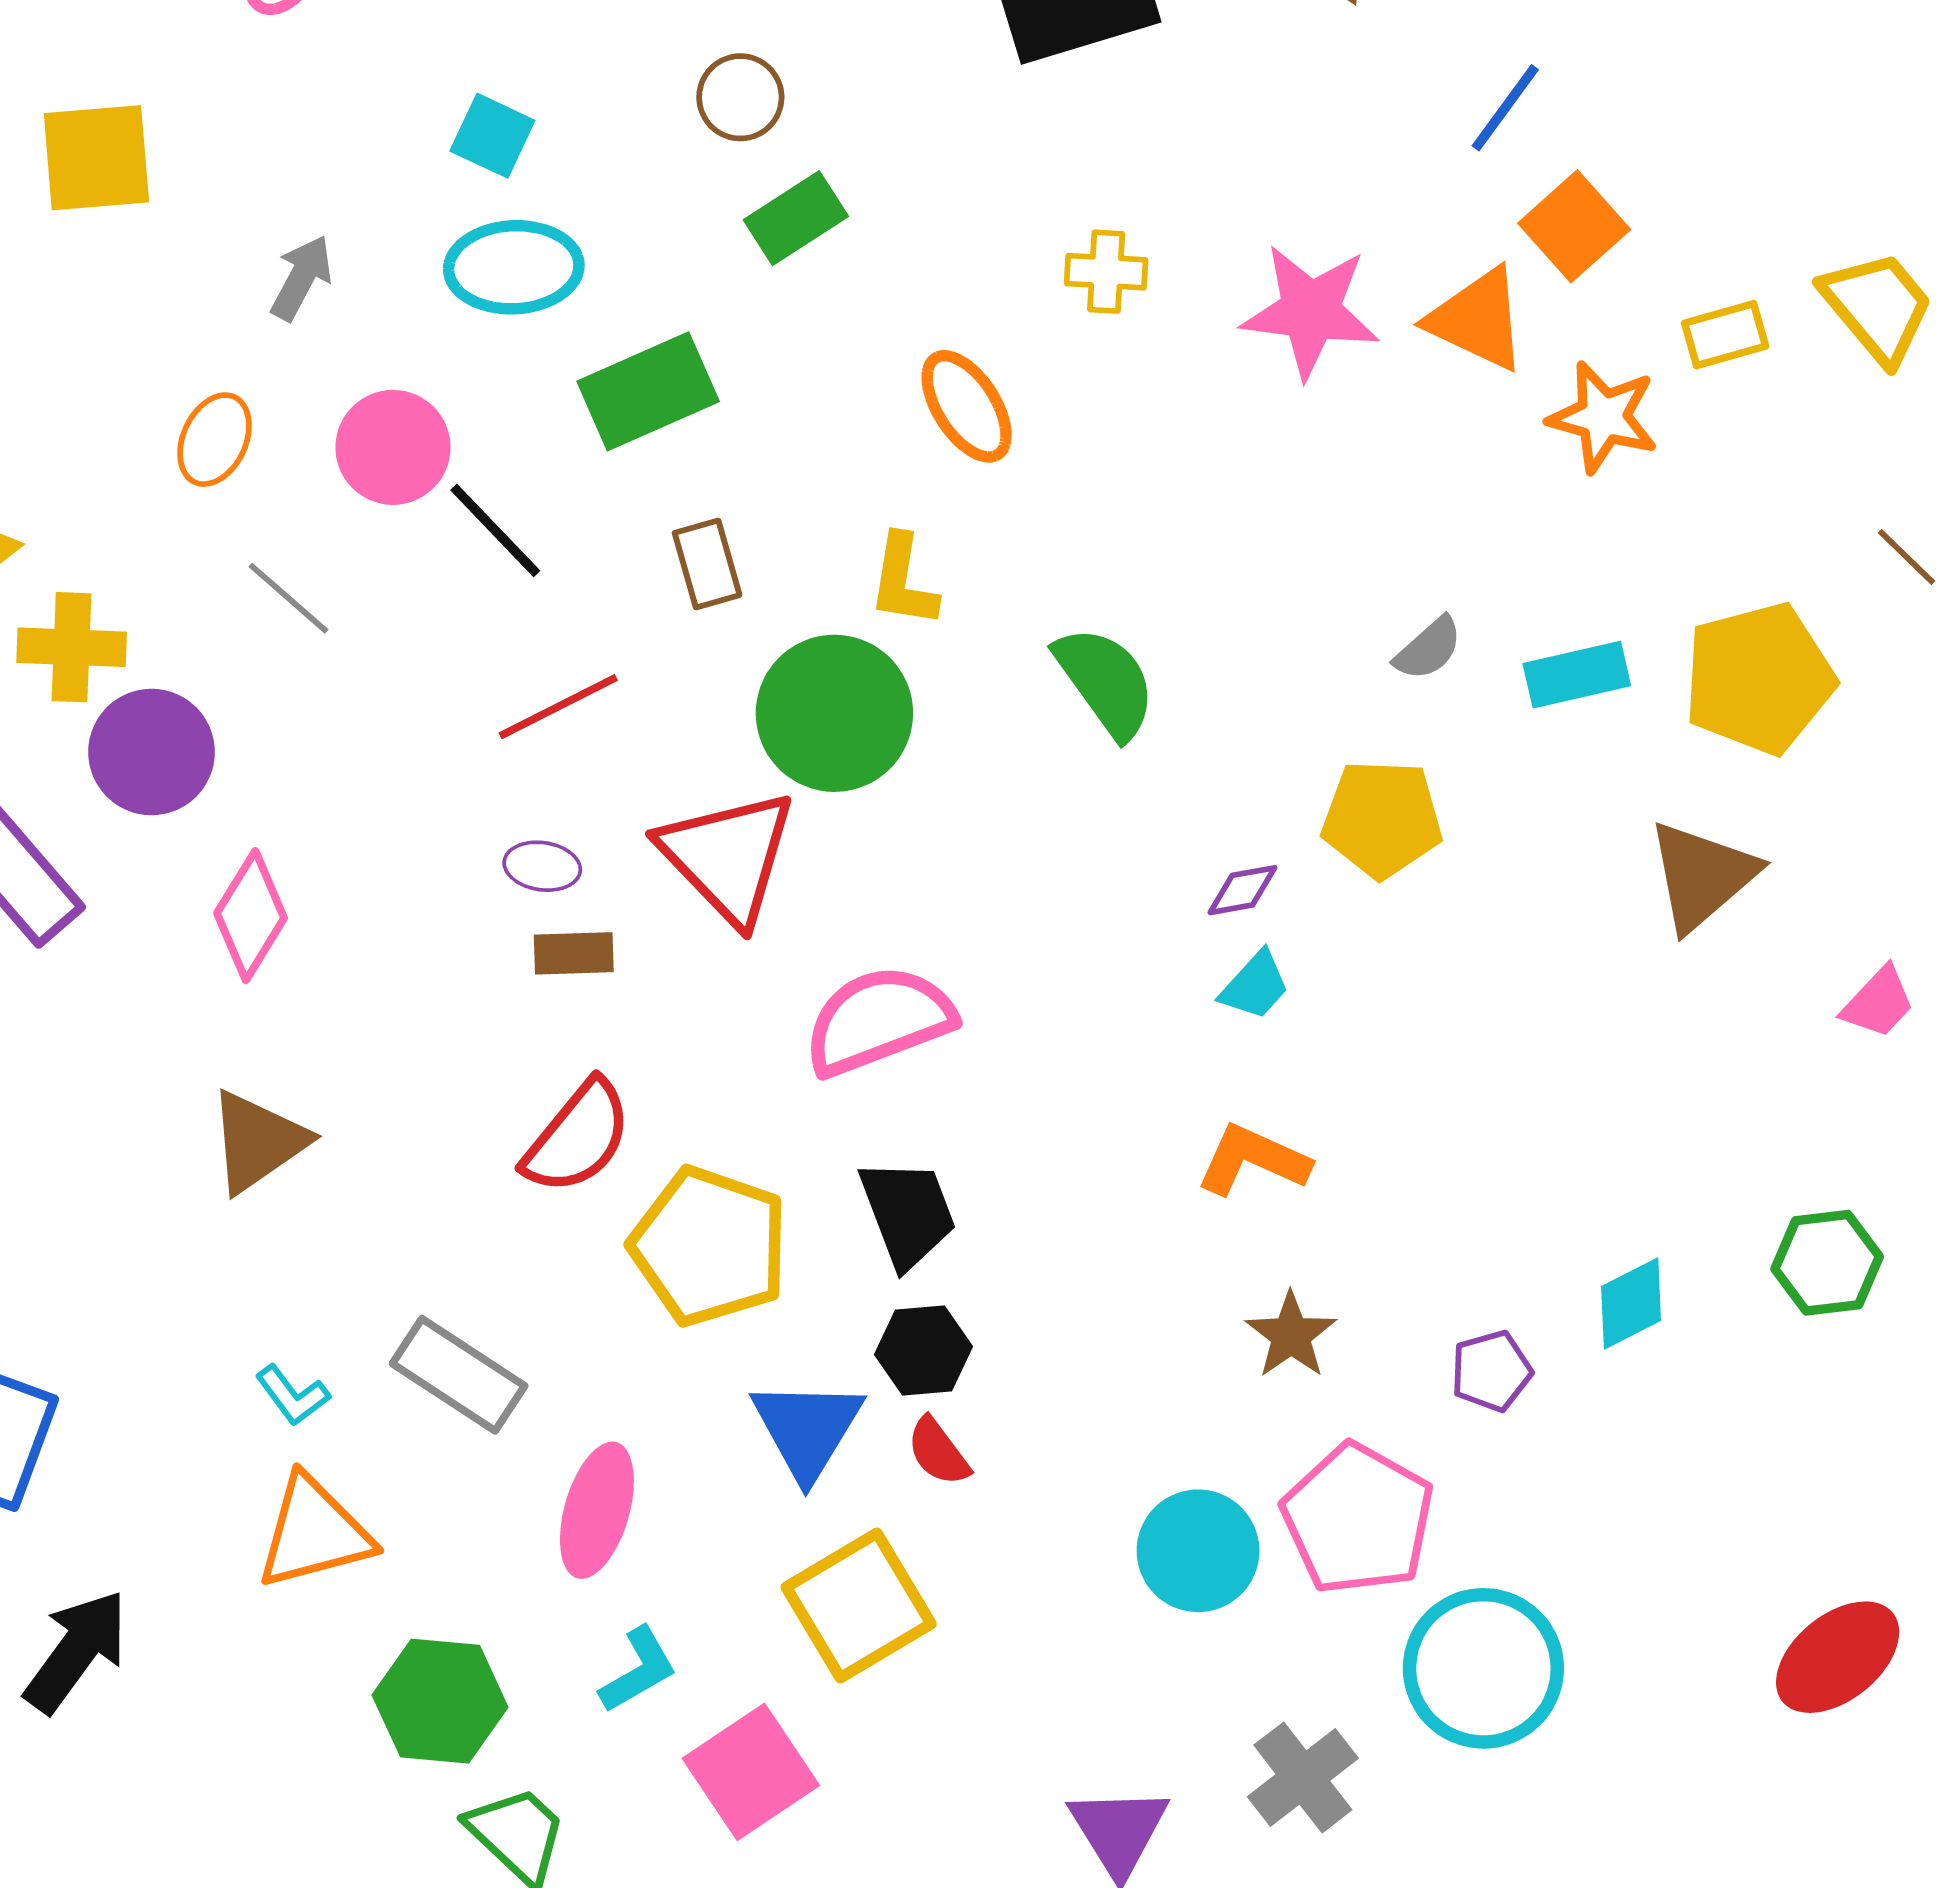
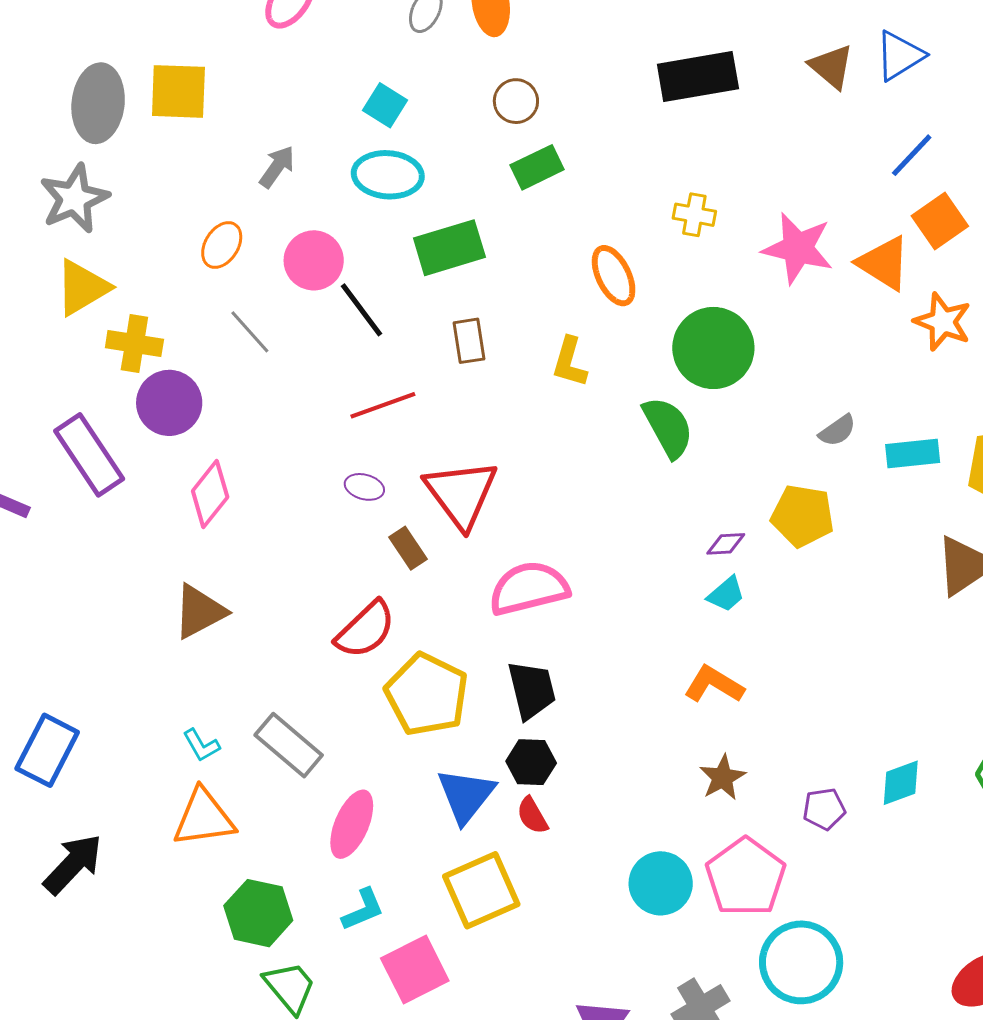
green circle: (834, 713) -> (713, 348), moved
brown rectangle: (574, 953) -> (408, 548), moved, turned 51

